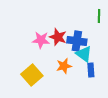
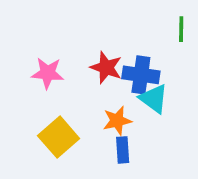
pink star: (41, 40) -> (48, 73), moved
blue rectangle: (91, 70) -> (123, 150), moved

